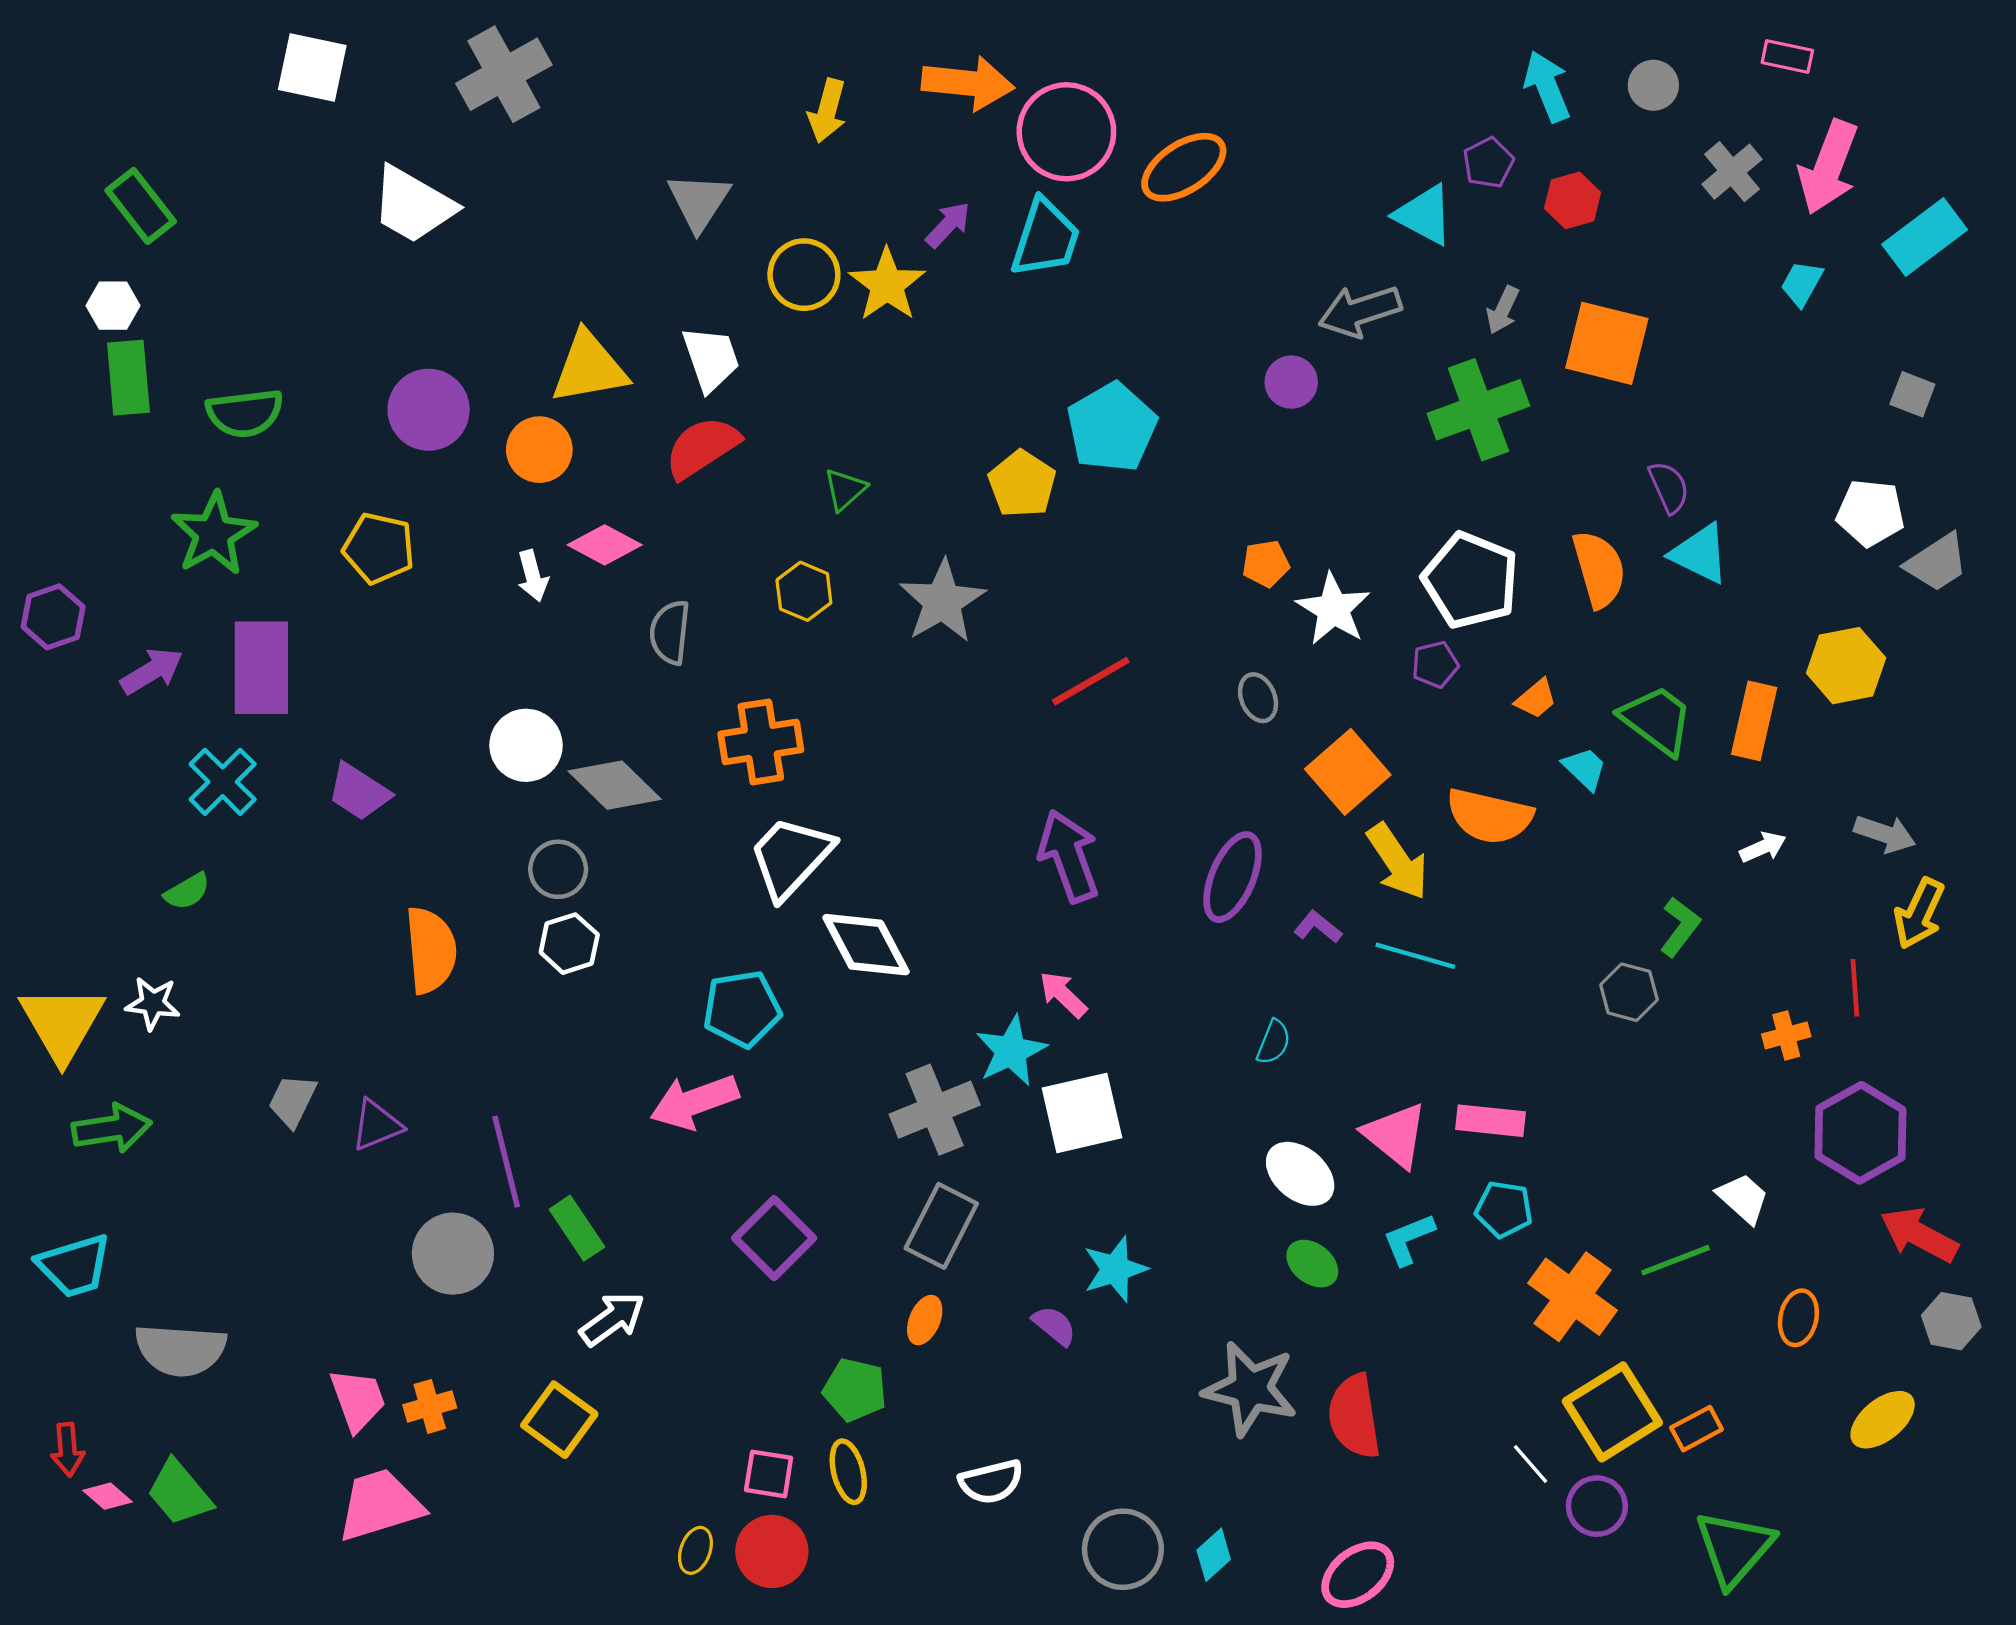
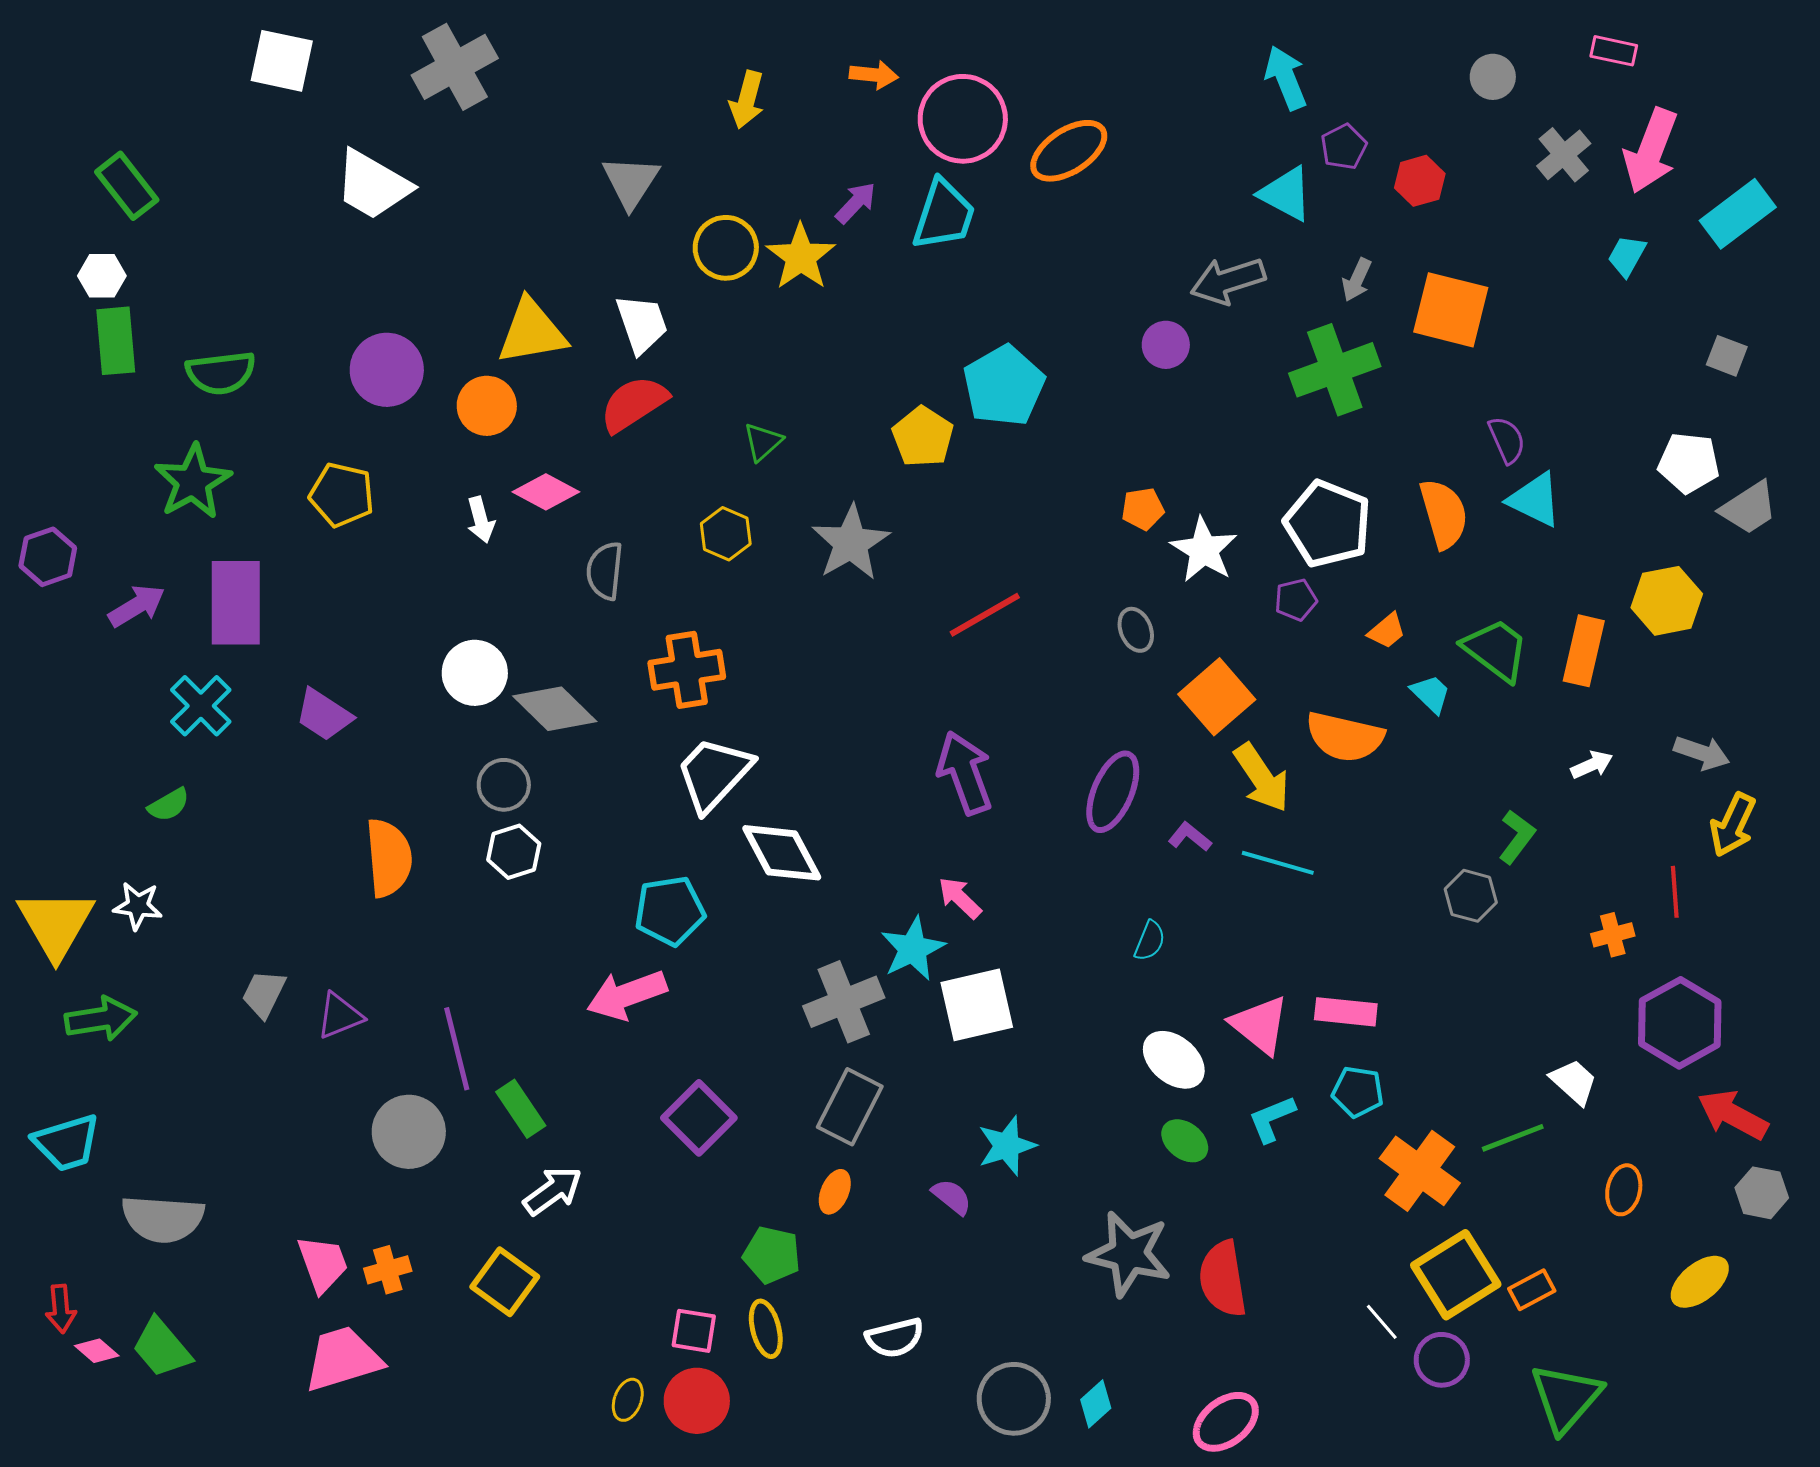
orange arrow: (968, 83) -> (874, 75), size x0.6
cyan arrow: (1547, 86) -> (1286, 78), moved

